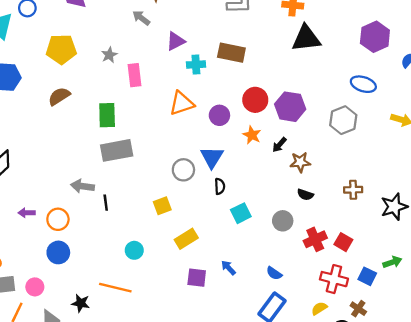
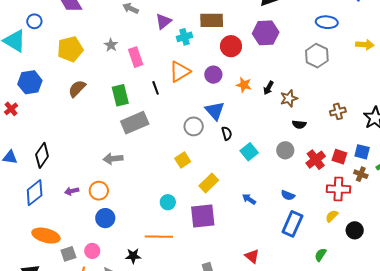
red circle: (255, 100) -> (231, 46), moved
purple hexagon: (290, 107) -> (266, 33), moved
black line: (106, 203) -> (156, 88), moved
blue square: (367, 276) -> (362, 152), moved
purple square: (197, 278) -> (203, 216), moved, size x1.5
brown cross: (358, 309) -> (361, 174), moved

